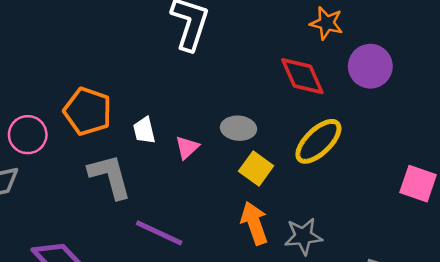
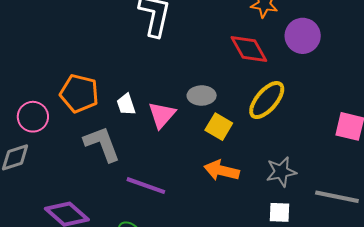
pink triangle: (187, 147) -> (162, 115), size x1.4
orange arrow: (254, 223) -> (222, 171), turned -52
gray star: (303, 236) -> (281, 172), moved

